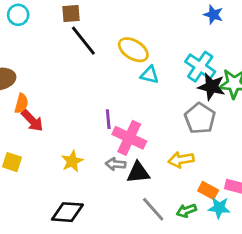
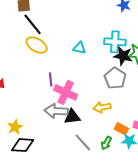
yellow ellipse: (133, 50) -> (37, 45), moved
cyan cross: (200, 67) -> (115, 42), turned -30
yellow star: (72, 161) -> (15, 127), moved
gray arrow: (116, 164) -> (56, 111), size x1.6
green arrow: (186, 211) -> (106, 143), turned -40

